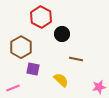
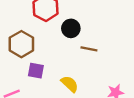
brown line: (76, 59) -> (89, 49), moved

